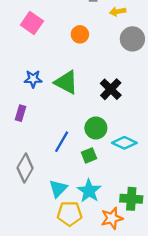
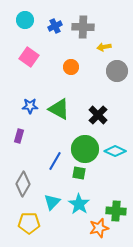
green circle: (96, 128) -> (85, 149), size x1.4
cyan diamond: (124, 143) -> (115, 151), moved
green square: (89, 155) -> (79, 173), turned 32
yellow pentagon: (70, 214) -> (29, 223), moved

